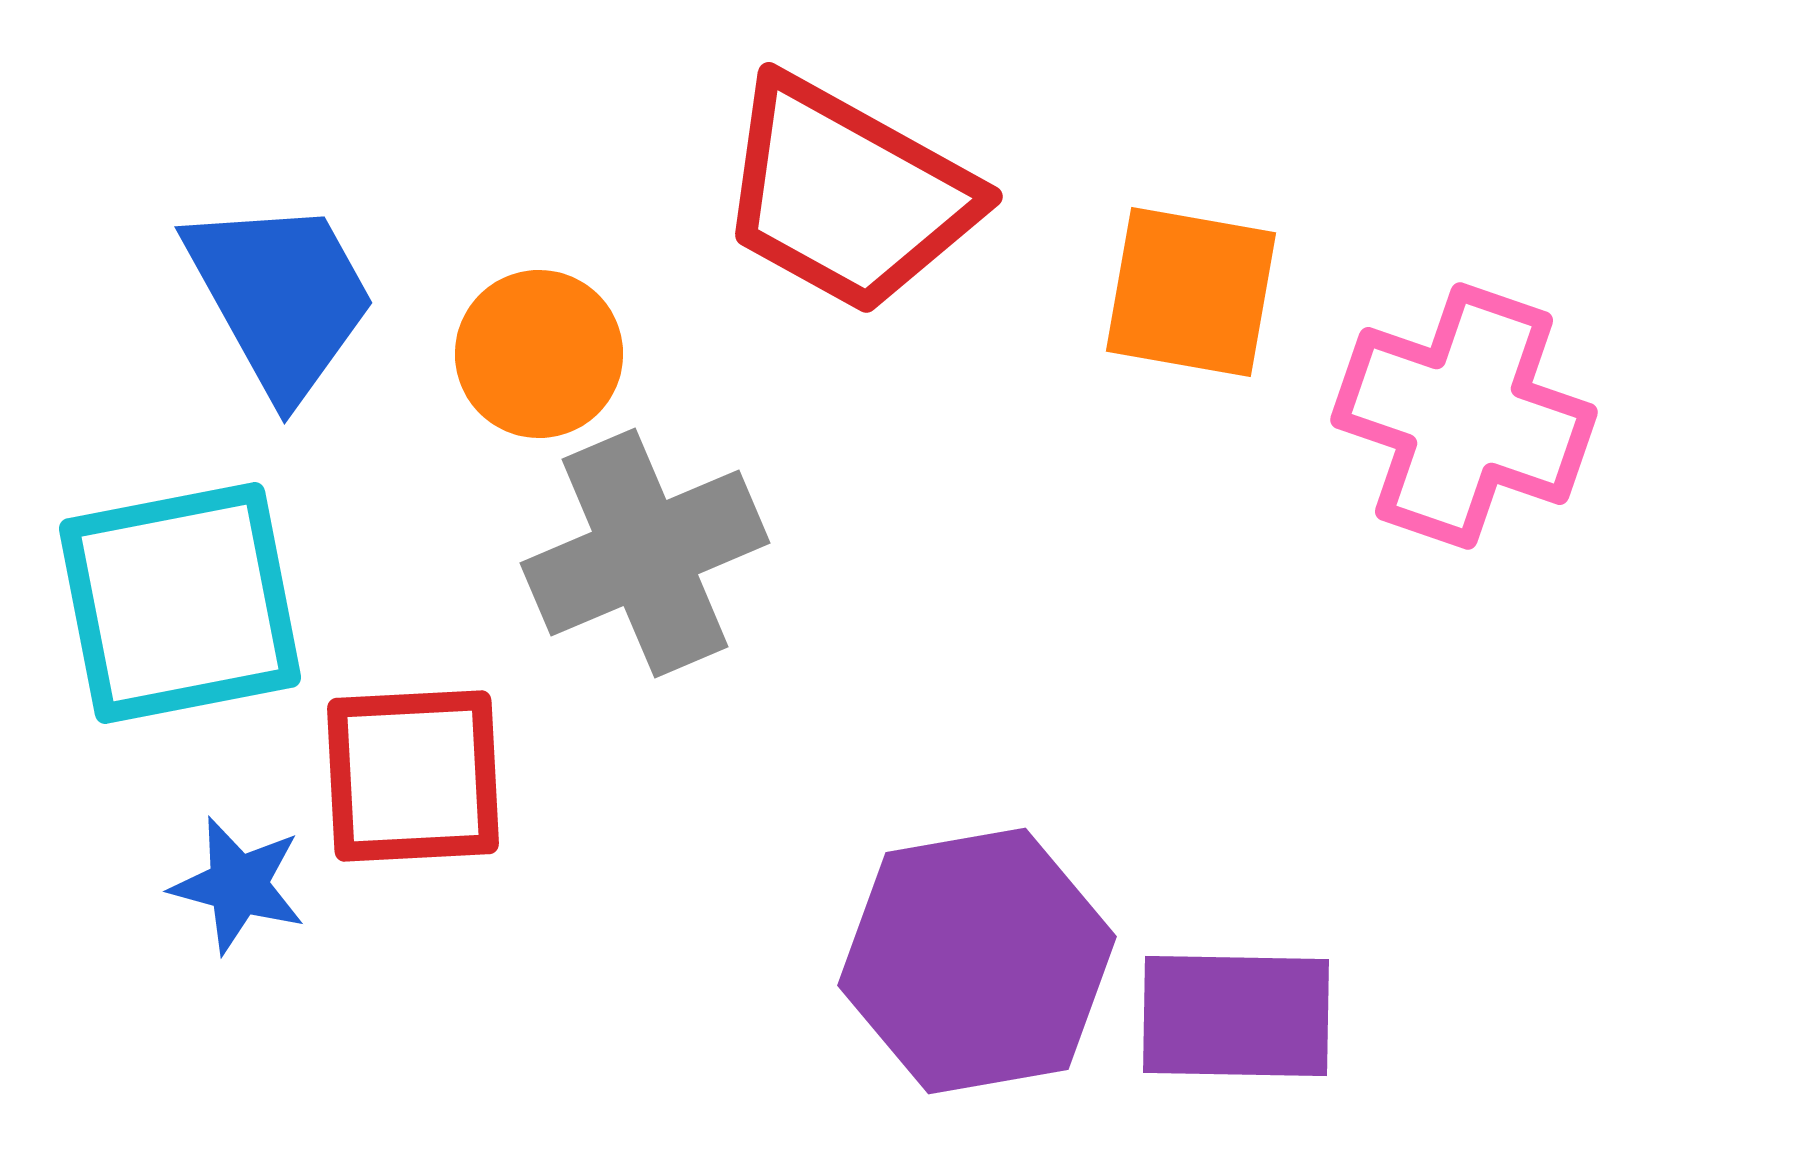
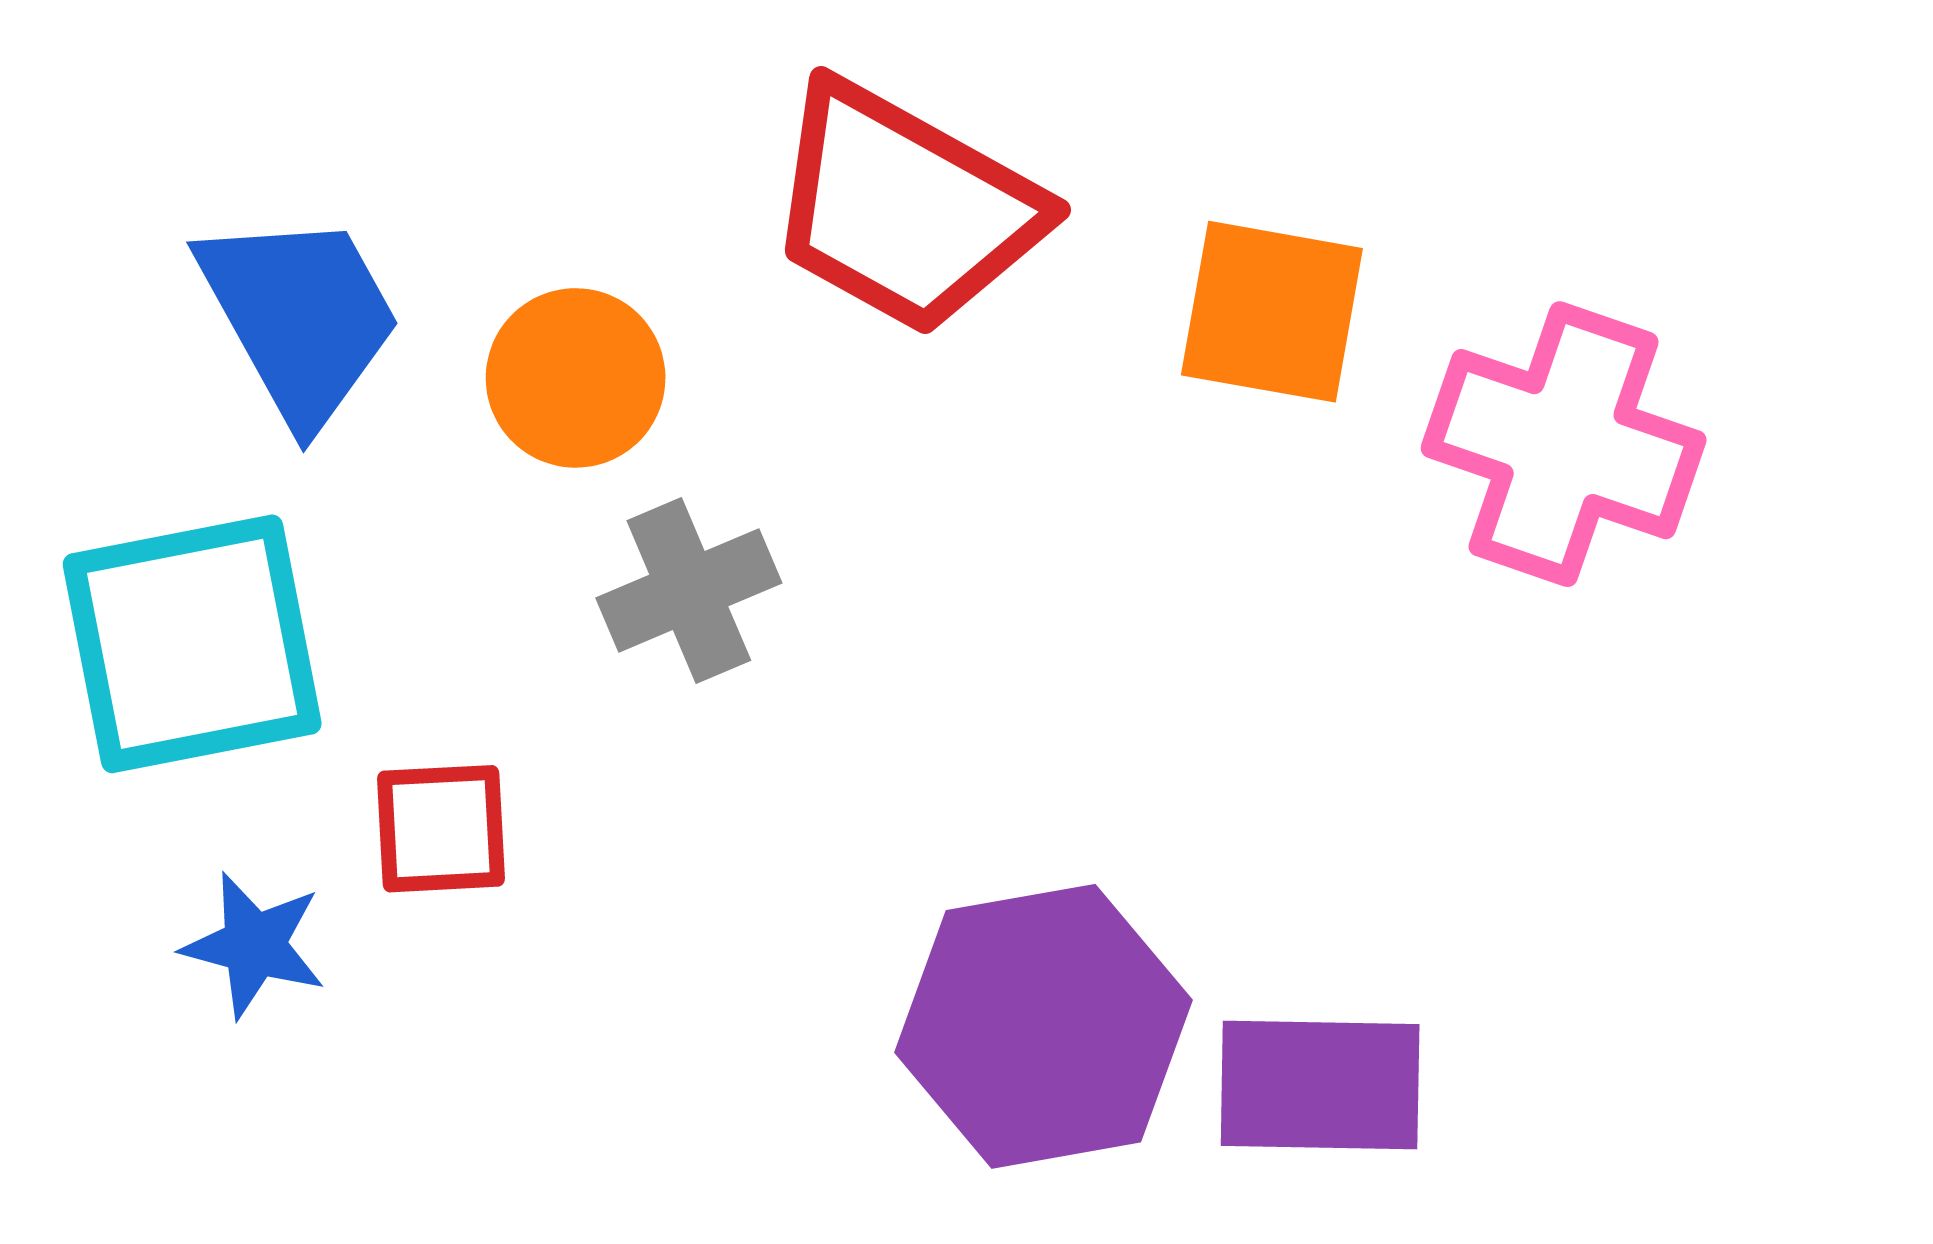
gray cross: (645, 553) -> (689, 590), size x0.7
red square: (413, 776) -> (441, 829), size x0.7

